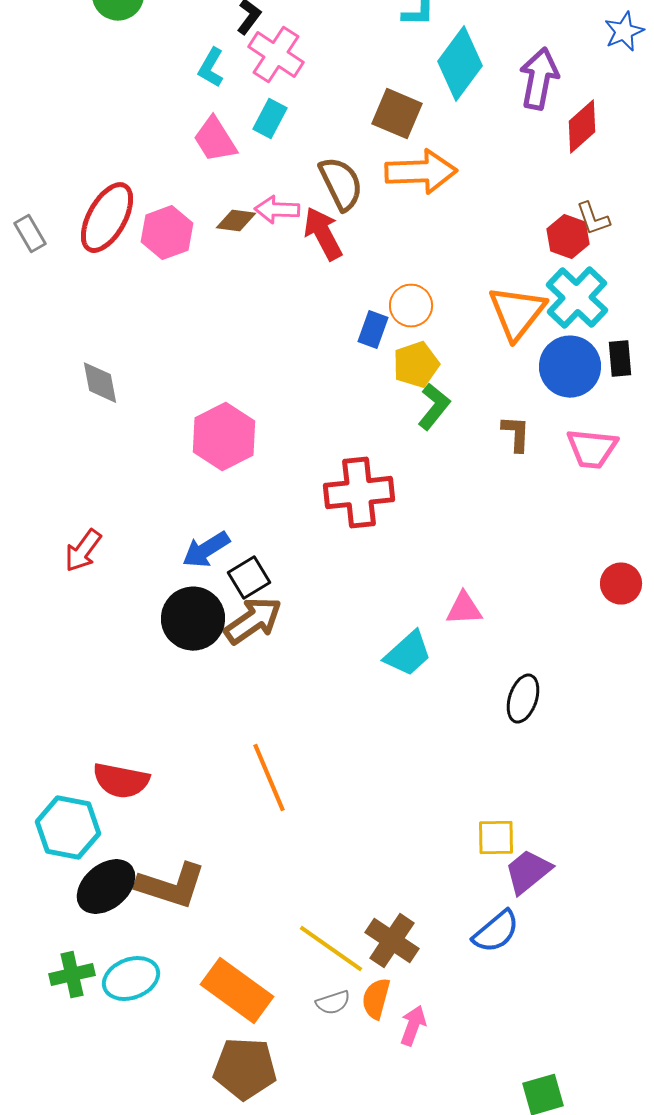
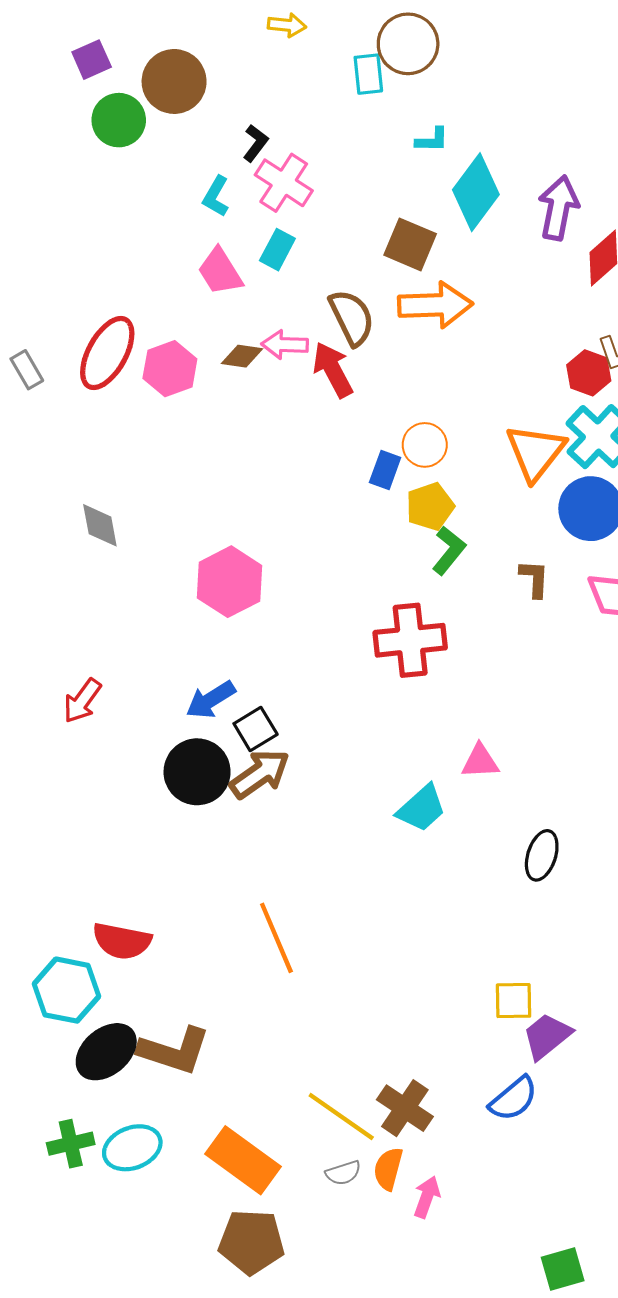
red cross: (359, 493) -> (410, 640), moved

